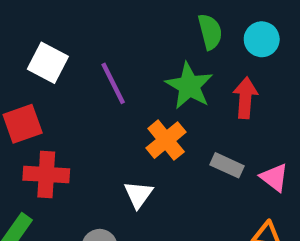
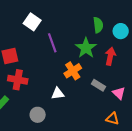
white square: (48, 63) -> (32, 22), moved
white triangle: (138, 194) -> (58, 94), turned 40

